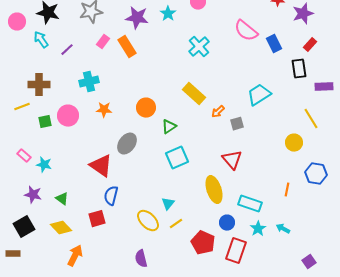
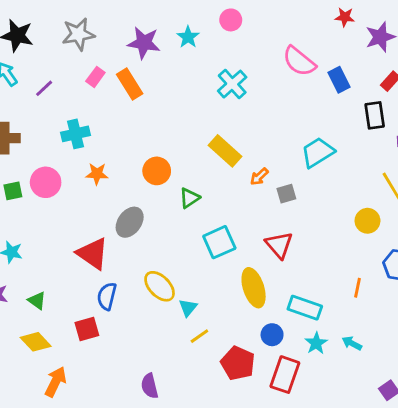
cyan square: (177, 158) -> (219, 242), moved
yellow ellipse: (148, 221) -> (160, 286), moved

